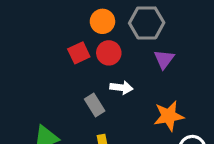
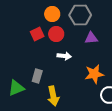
purple triangle: (164, 59) -> (91, 38), turned 48
gray rectangle: (95, 105) -> (37, 76), moved, turned 48

